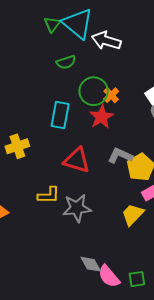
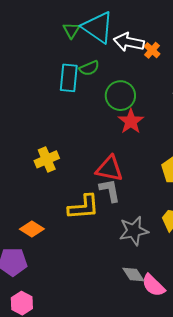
orange cross: (111, 95) -> (152, 50), moved
cyan rectangle: (60, 115) -> (69, 78), moved
gray L-shape: (120, 156) -> (110, 190), moved, turned 60
yellow L-shape: (49, 195) -> (84, 207), size x1.4
gray star: (77, 208) -> (134, 231), moved

